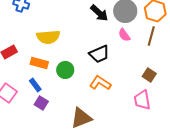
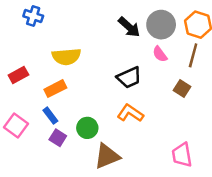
orange rectangle: (39, 63) -> (55, 89), turned -42
green circle: (65, 70) -> (87, 128), moved
brown square: (149, 75) -> (182, 89), moved
pink trapezoid: (142, 100) -> (182, 155), moved

